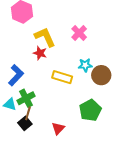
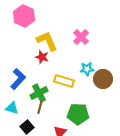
green cross: (26, 98) -> (39, 93), moved
green pentagon: (90, 110) -> (78, 114), moved, turned 30
brown line: (28, 113) -> (40, 107), moved

